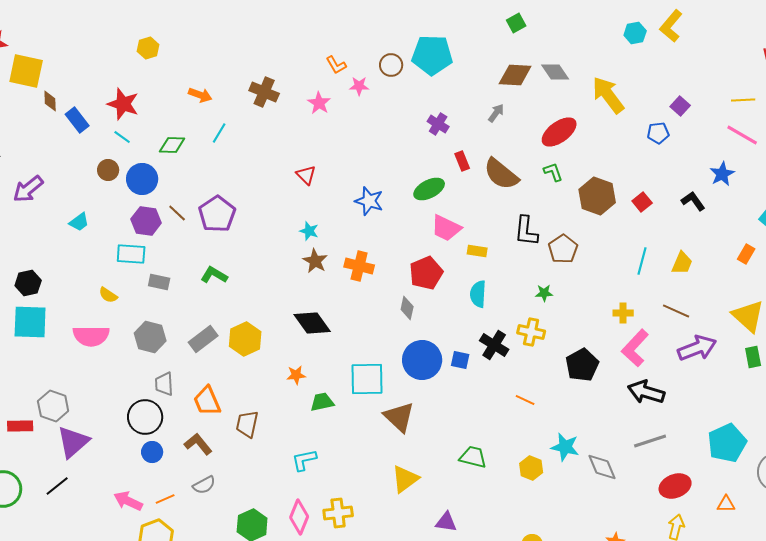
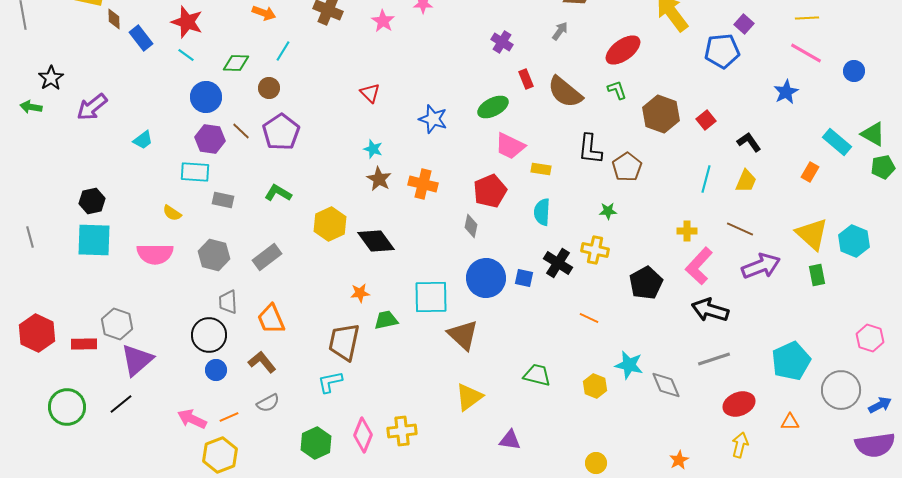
blue pentagon: (658, 133) -> (722, 51), size x1.6
brown circle: (108, 170) -> (269, 88), moved
black L-shape: (693, 201) -> (749, 142), moved
yellow hexagon: (245, 339) -> (330, 224), moved
brown trapezoid: (247, 424) -> (344, 342), moved, size x1.4
cyan L-shape: (304, 460) -> (330, 382), moved

